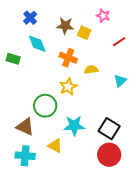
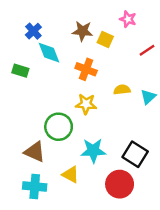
blue cross: (30, 18) -> (33, 31), moved
yellow semicircle: (91, 70) -> (122, 90), moved
yellow star: (68, 87) -> (86, 104), turned 30
red circle: (109, 155) -> (120, 184), moved

